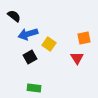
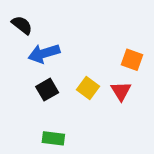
orange square: (84, 38) -> (132, 60), turned 32
yellow square: (49, 44) -> (88, 88), moved

